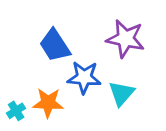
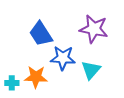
cyan cross: (16, 111) -> (12, 83), turned 32

